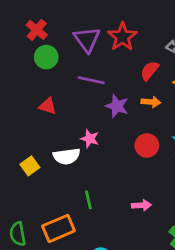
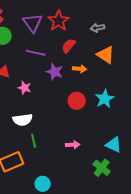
red semicircle: (150, 71) -> (69, 46), moved
pink star: (90, 139) -> (25, 88), moved
white semicircle: (67, 156) -> (23, 120), moved

